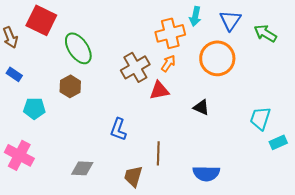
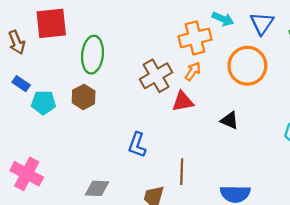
cyan arrow: (195, 16) -> (223, 19), turned -78
red square: (41, 20) -> (51, 23), turned -32
green ellipse: (78, 48) -> (93, 55), turned 40
cyan pentagon: (34, 108) -> (43, 103), moved

